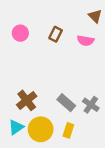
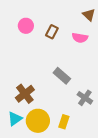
pink circle: (20, 33) -> (26, 26), moved
gray rectangle: (66, 103) -> (62, 76), moved

